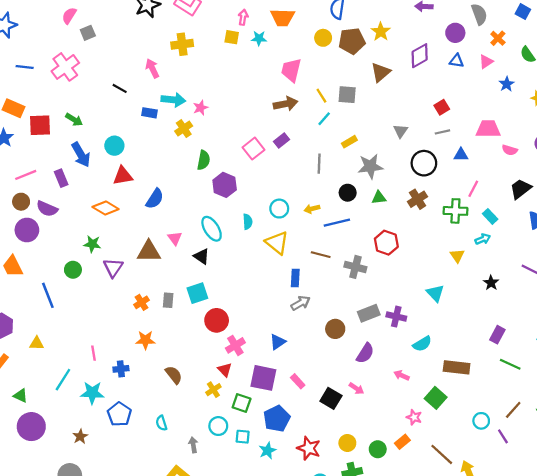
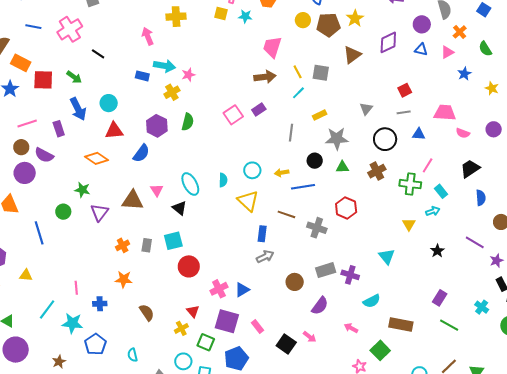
black line: (120, 88) -> (98, 54), moved
purple hexagon: (225, 185) -> (157, 126), moved
pink cross: (235, 345) -> (219, 289), moved

